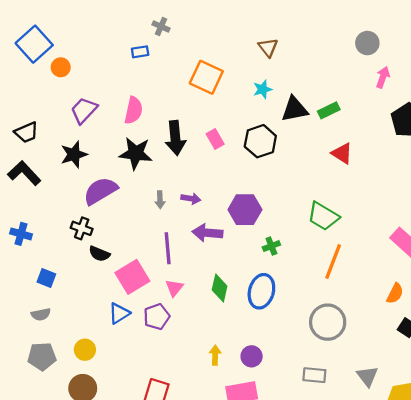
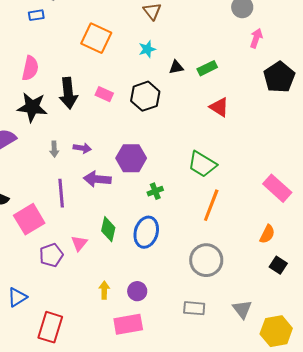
black triangle: (295, 109) -> (176, 67), size x0.6
pink rectangle: (215, 139) -> (104, 94), turned -36
pink triangle: (174, 288) -> (79, 243), moved
blue triangle: (119, 313) -> (17, 297), moved

